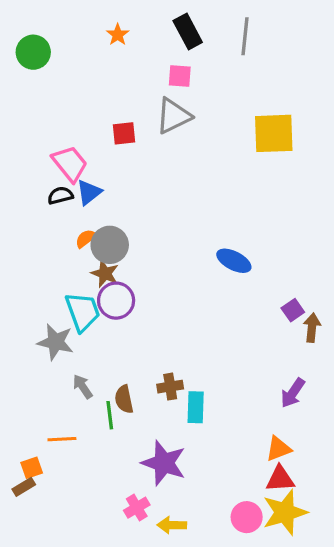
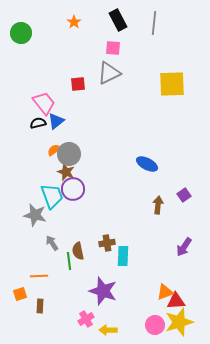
brown arrow: (312, 328) -> (158, 205), moved
orange triangle: (278, 449) -> (165, 292), moved
brown rectangle: (24, 487) -> (40, 306), moved, turned -56

